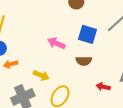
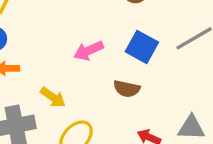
pink arrow: (56, 43) -> (89, 51), turned -60

